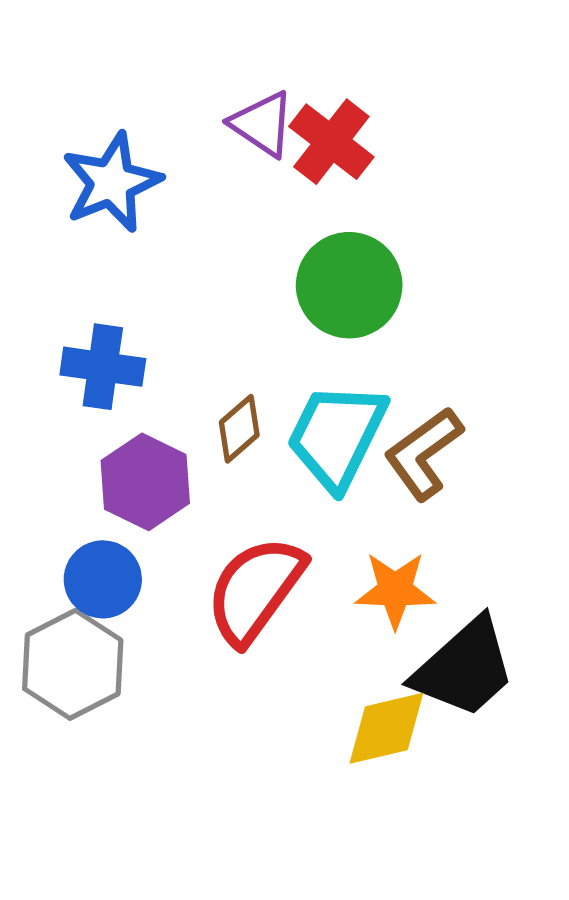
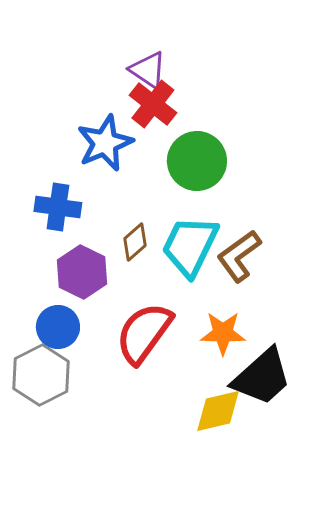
red cross: (331, 142) -> (153, 104), moved
blue star: (112, 182) -> (105, 143), moved

